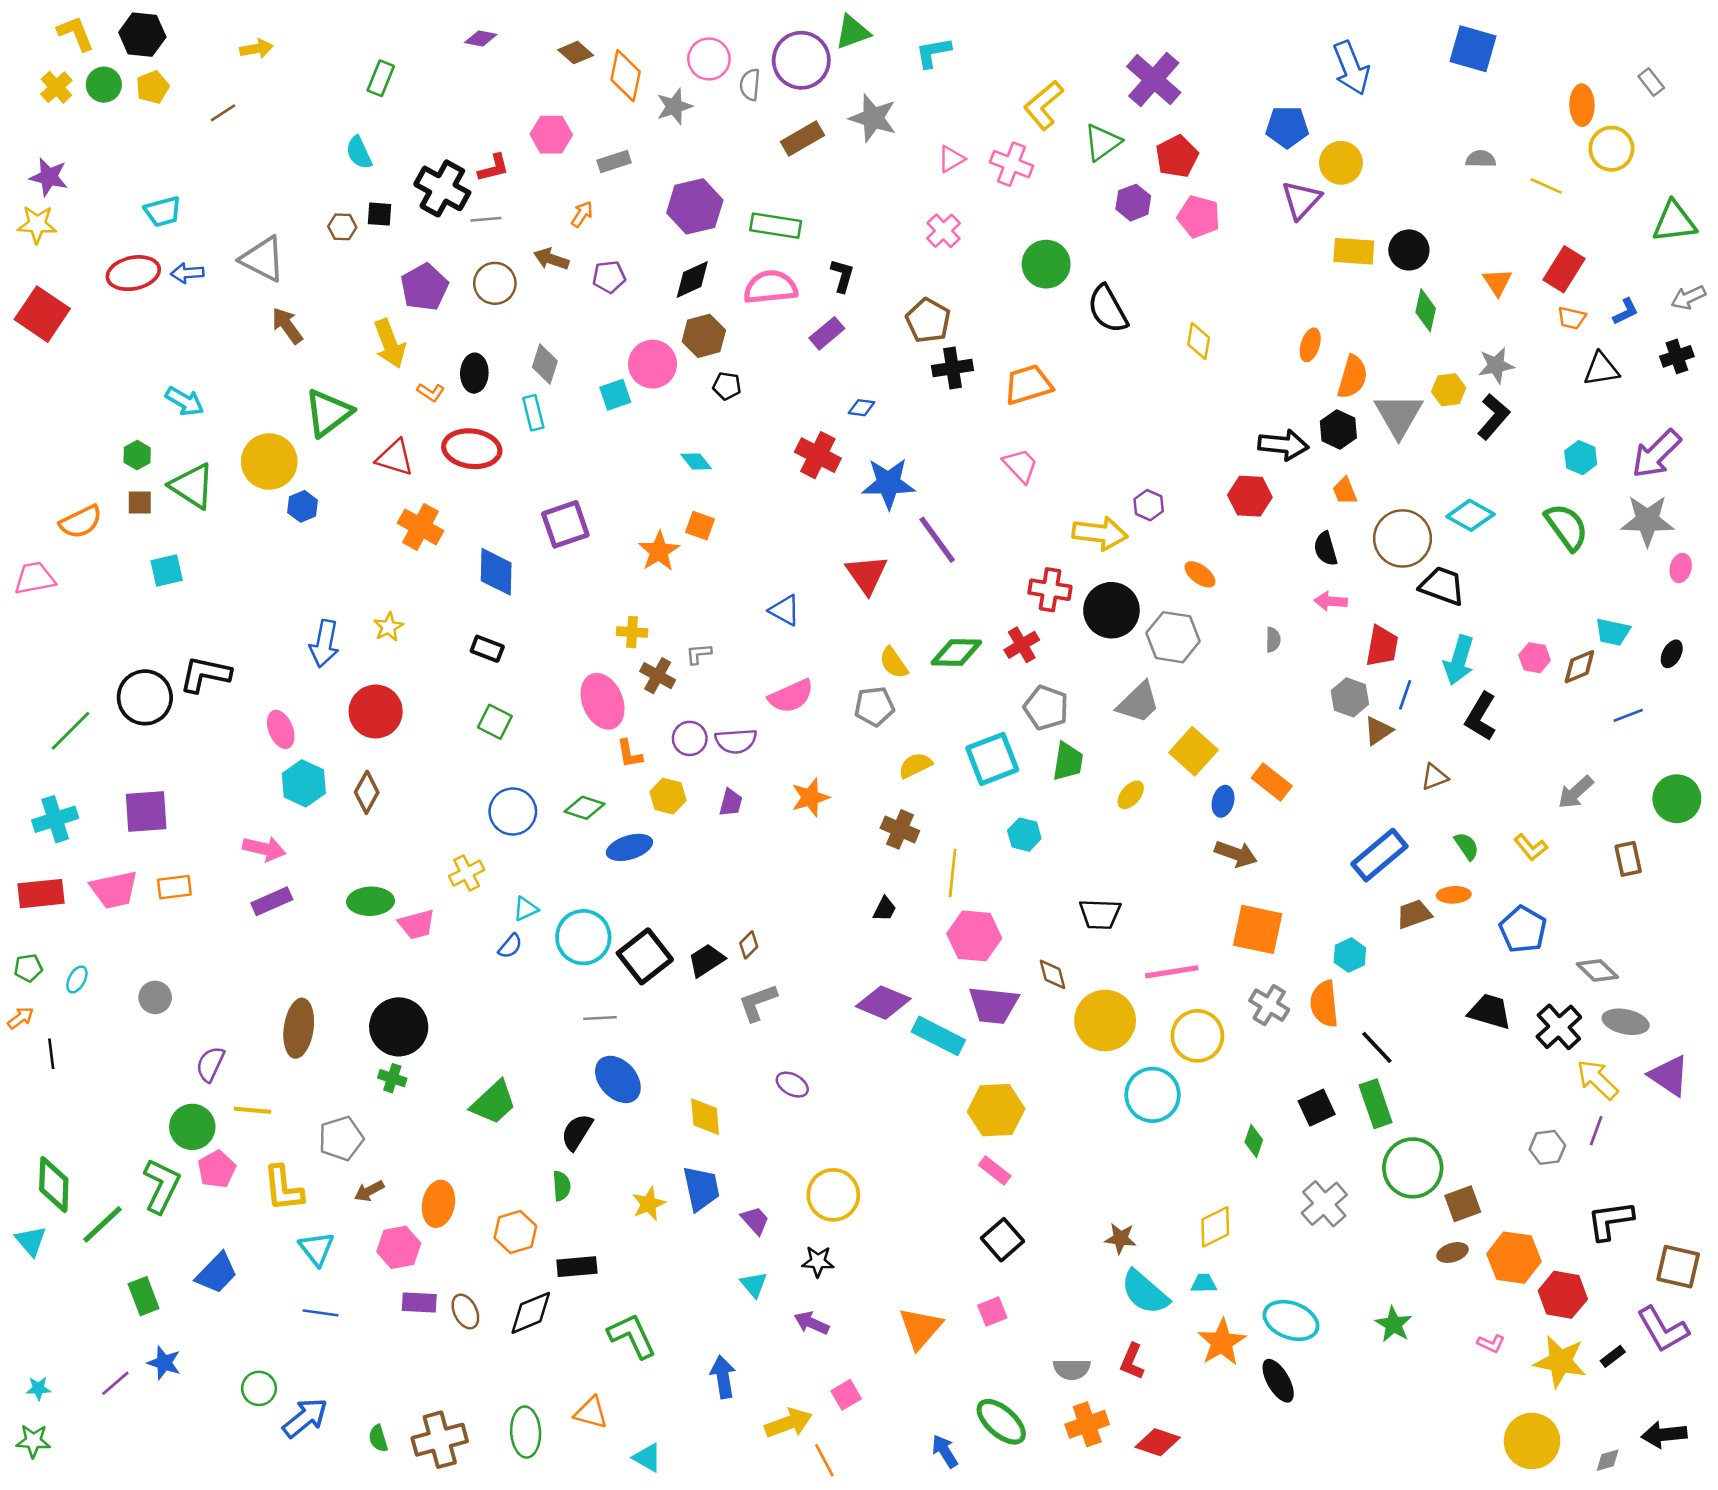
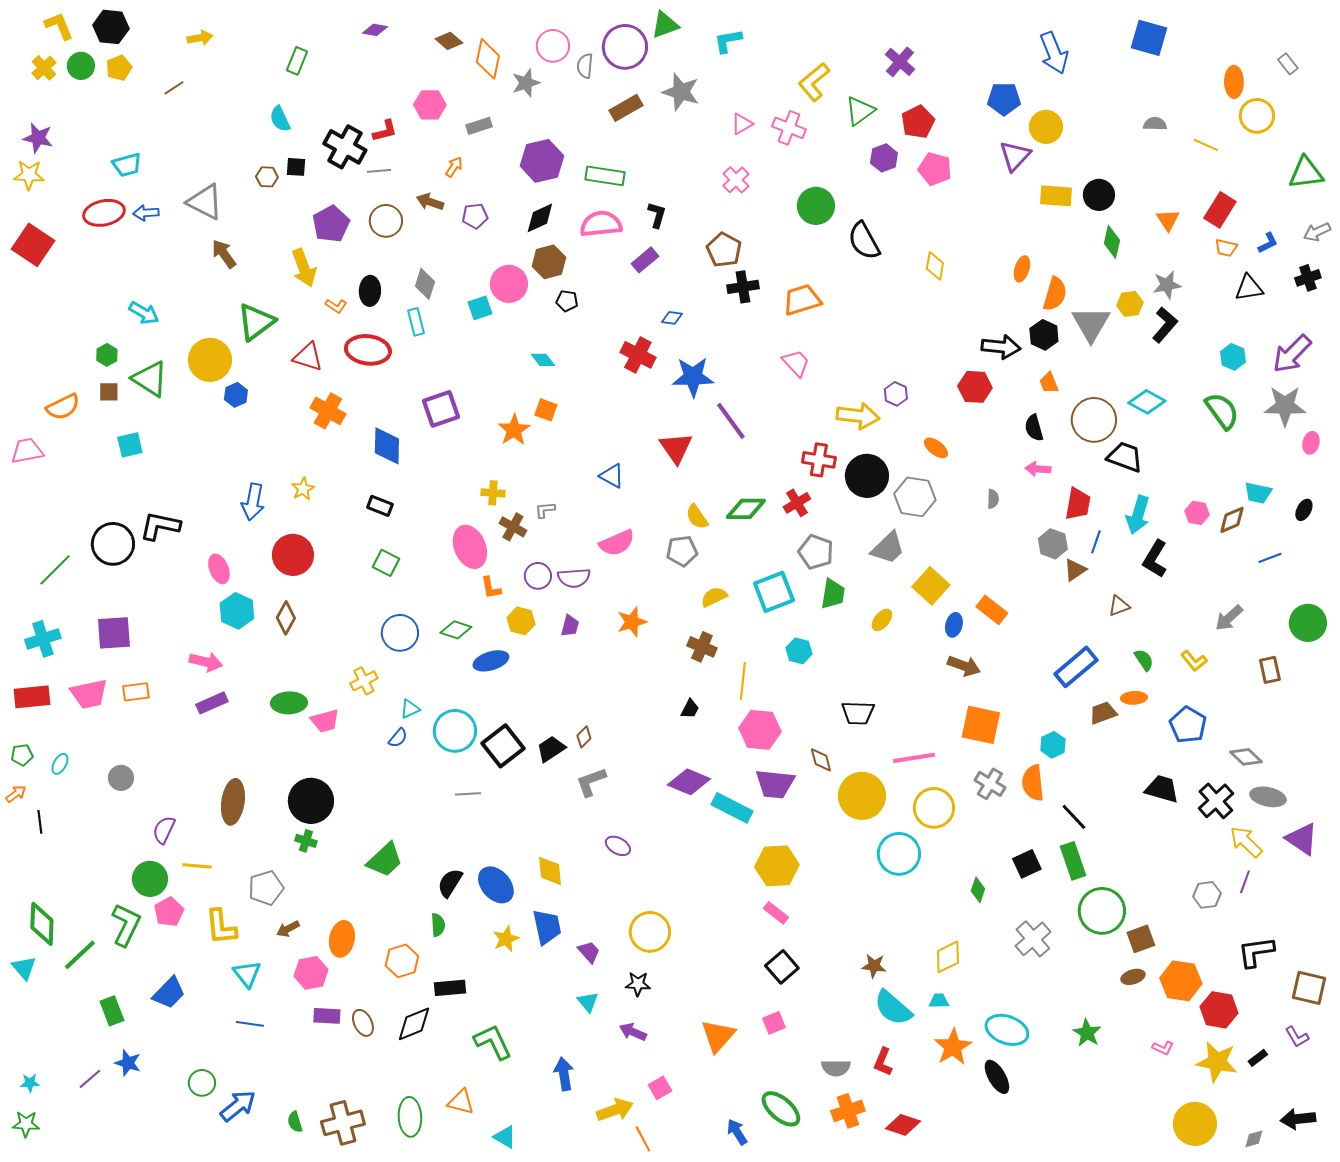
purple cross: (1154, 79) -> (900, 62), size x0.7
blue ellipse: (618, 1079) -> (496, 885), moved
purple L-shape: (1663, 1329) -> (1297, 1037), size x0.6

